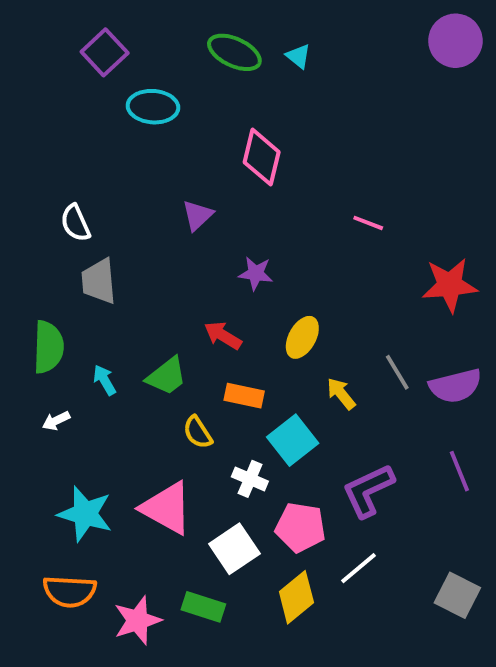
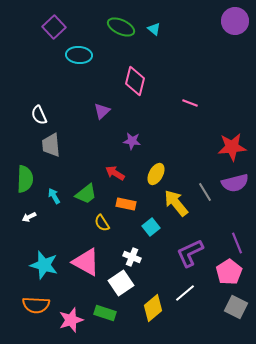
pink line: (368, 223) -> (190, 103), moved
purple semicircle: (455, 386) -> (235, 183), moved
yellow arrow: (341, 394) -> (176, 203), size x1.6
cyan square: (293, 440) -> (151, 227), size x0.7
white cross: (250, 479) -> (132, 257), moved
pink pentagon: (300, 527) -> (229, 272), moved, turned 30

